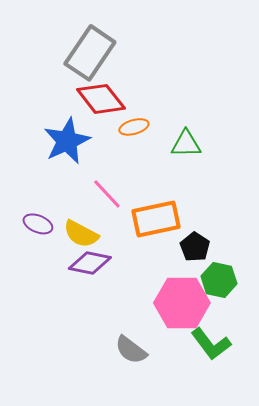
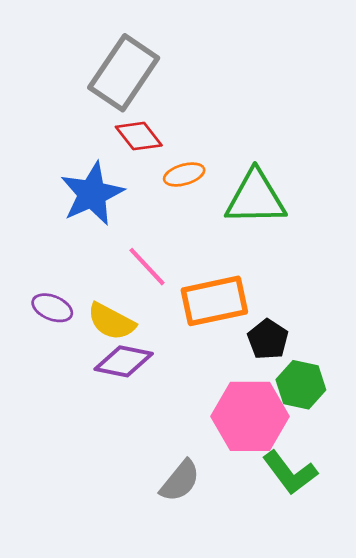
red diamond: (101, 99) -> (139, 136), size x0.7
green triangle: (186, 144) -> (256, 198), size x1.5
gray semicircle: (131, 350) -> (180, 481), turned -88

